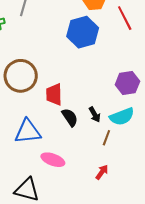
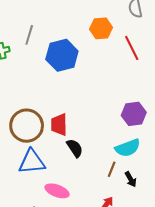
blue hexagon: (83, 32) -> (62, 55), moved
brown circle: (21, 76) -> (27, 126), moved
black arrow: (95, 115) -> (131, 179), moved

